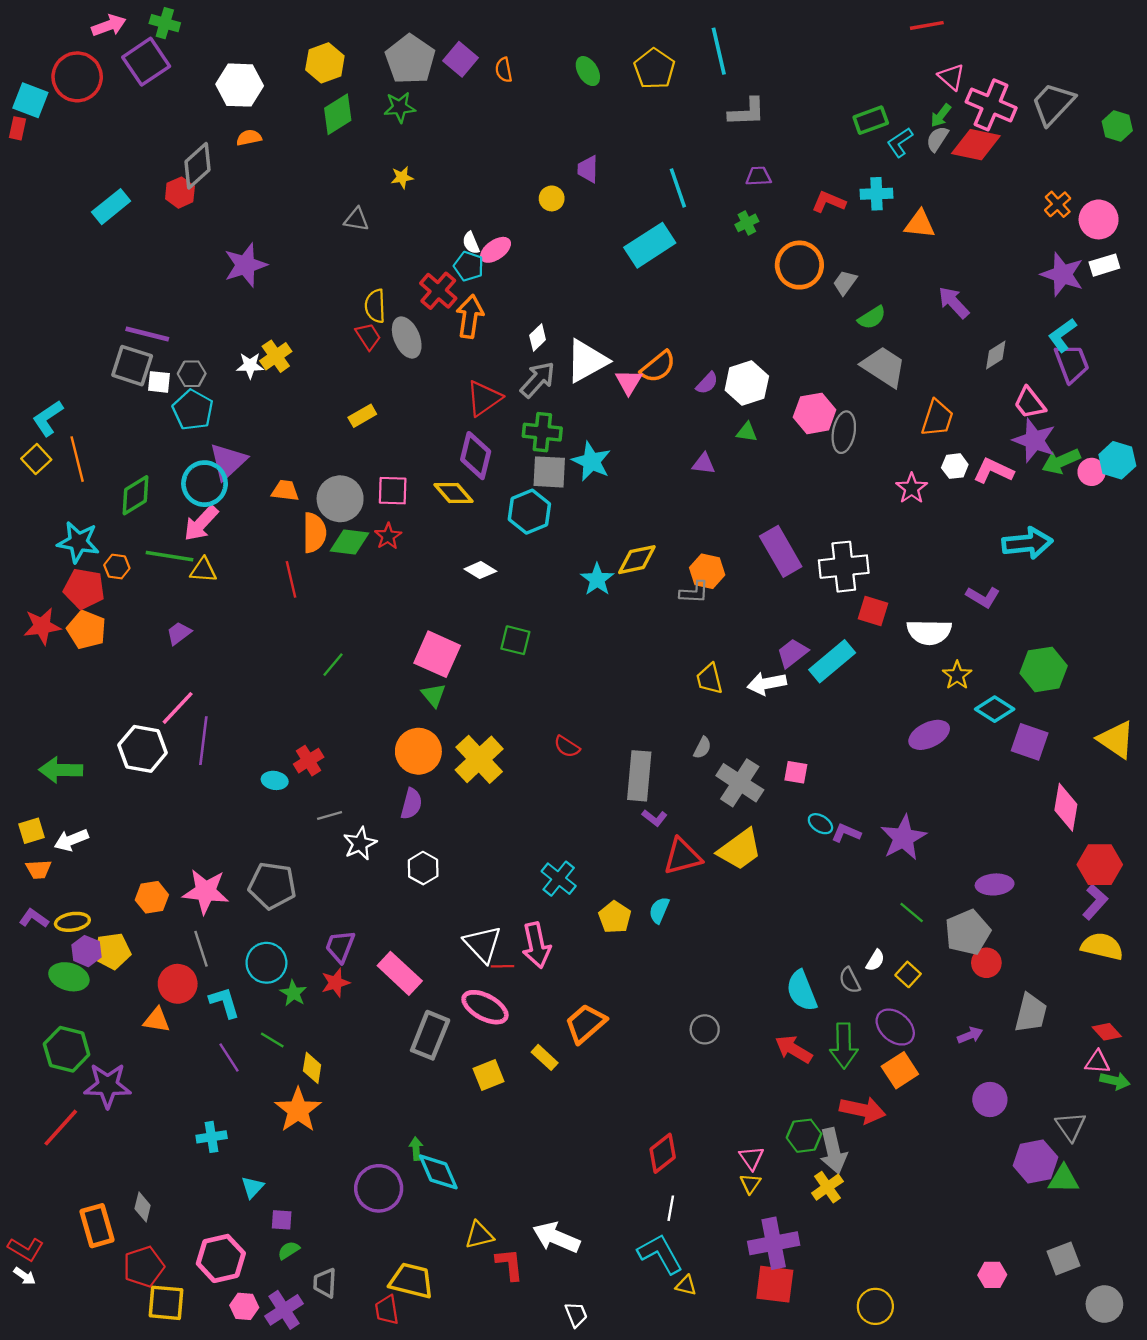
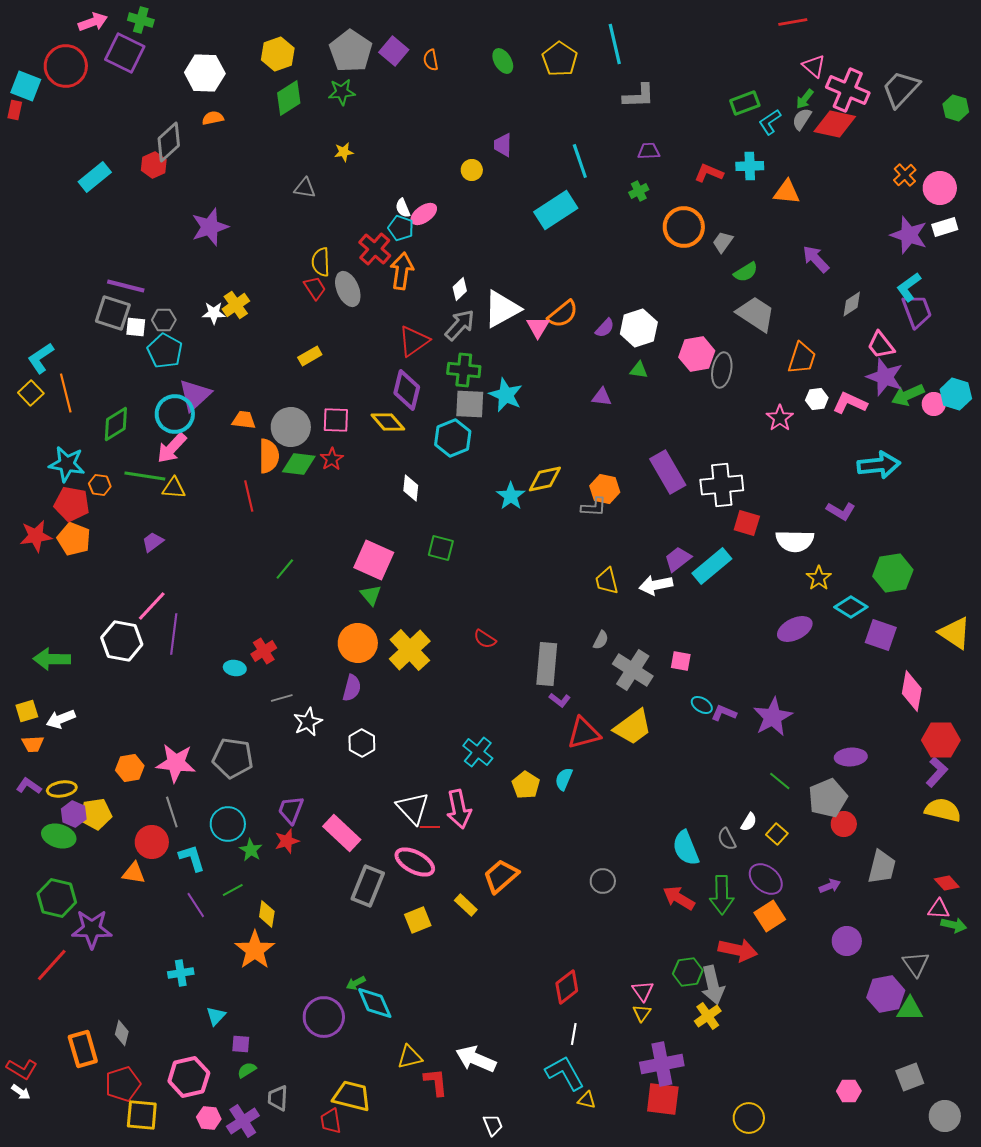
purple square: (146, 62) -> (125, 53), turned -30
white diamond: (480, 570) -> (411, 488), turned 64
green line: (272, 1040) -> (233, 890), turned -60
green arrow: (416, 1149) -> (356, 983), turned -114

